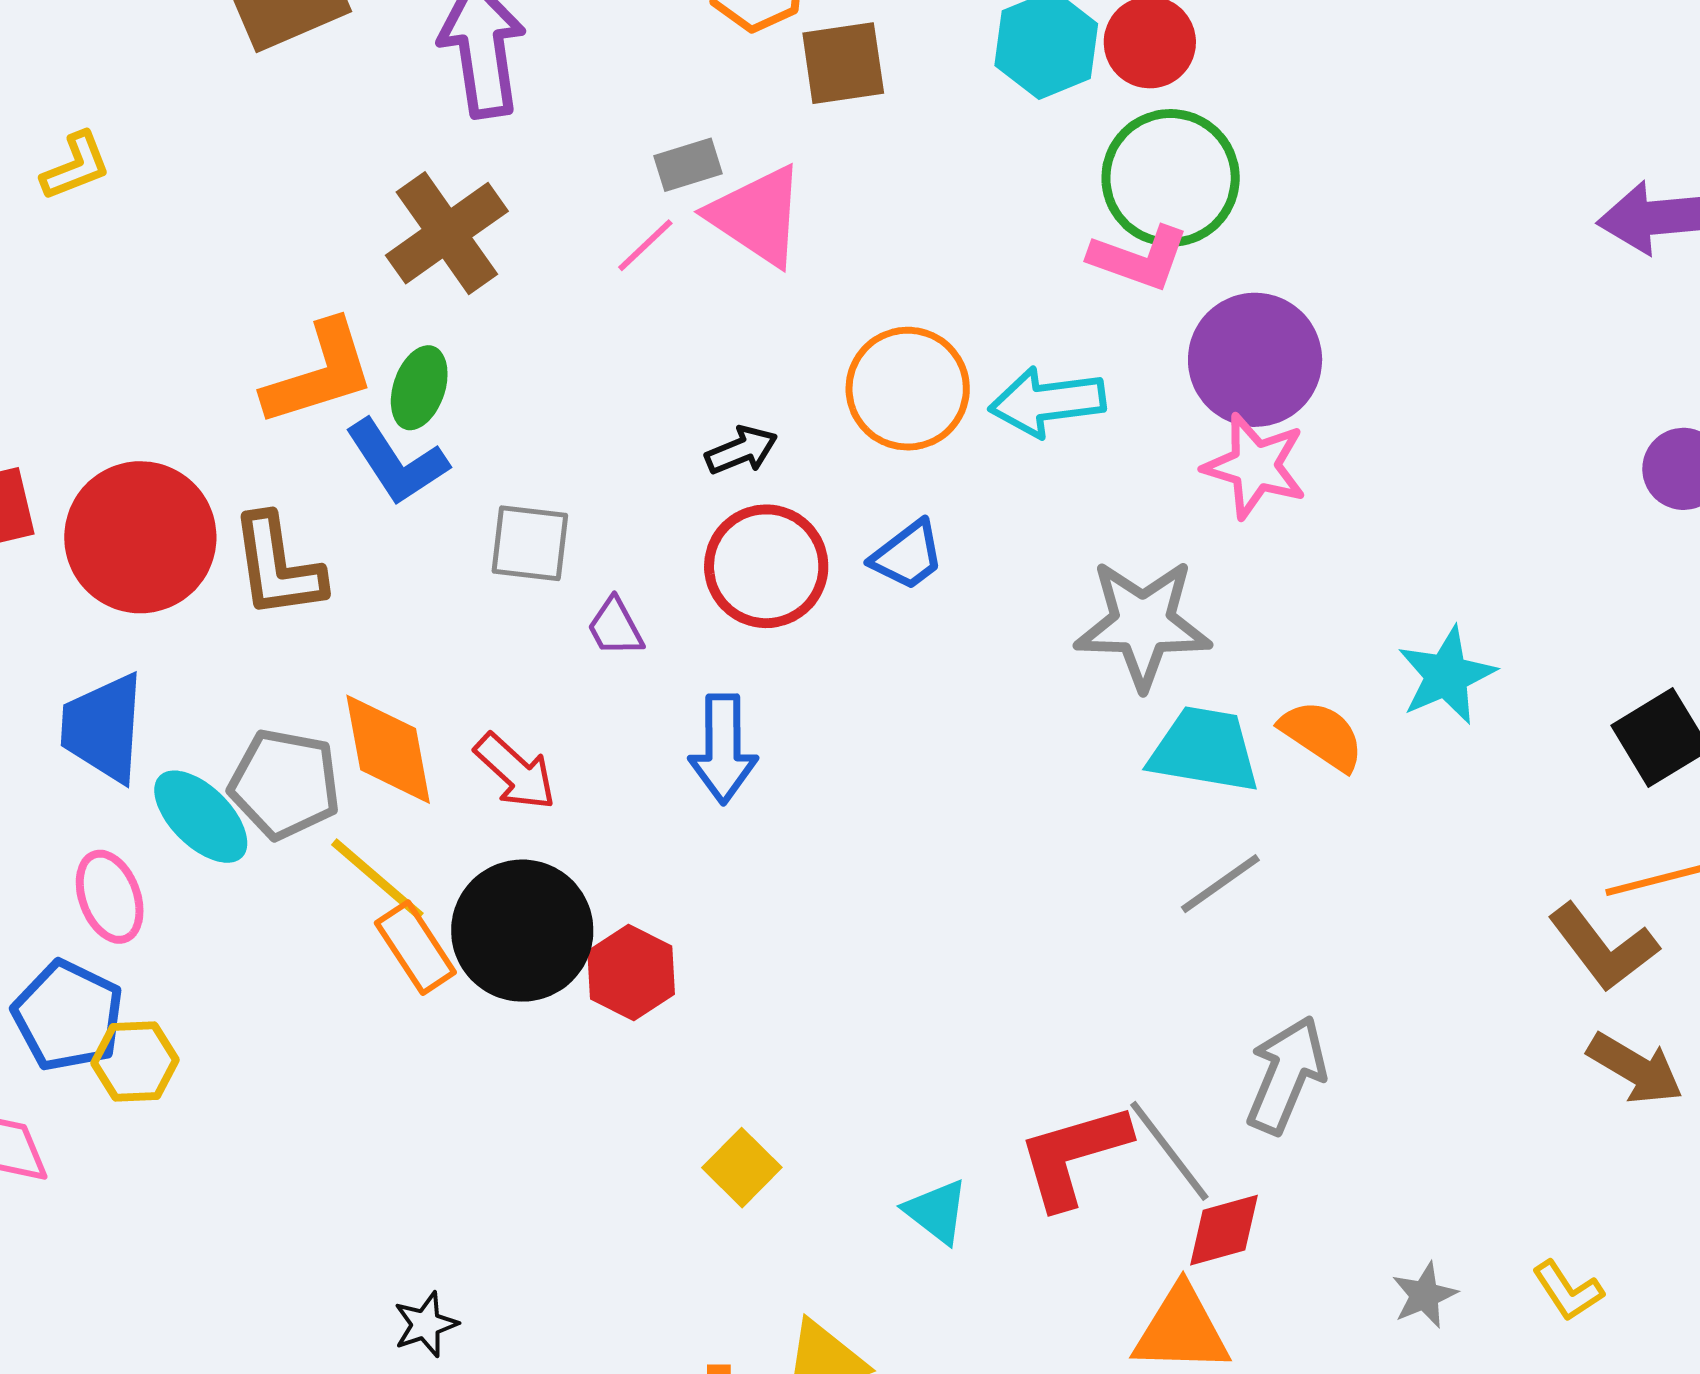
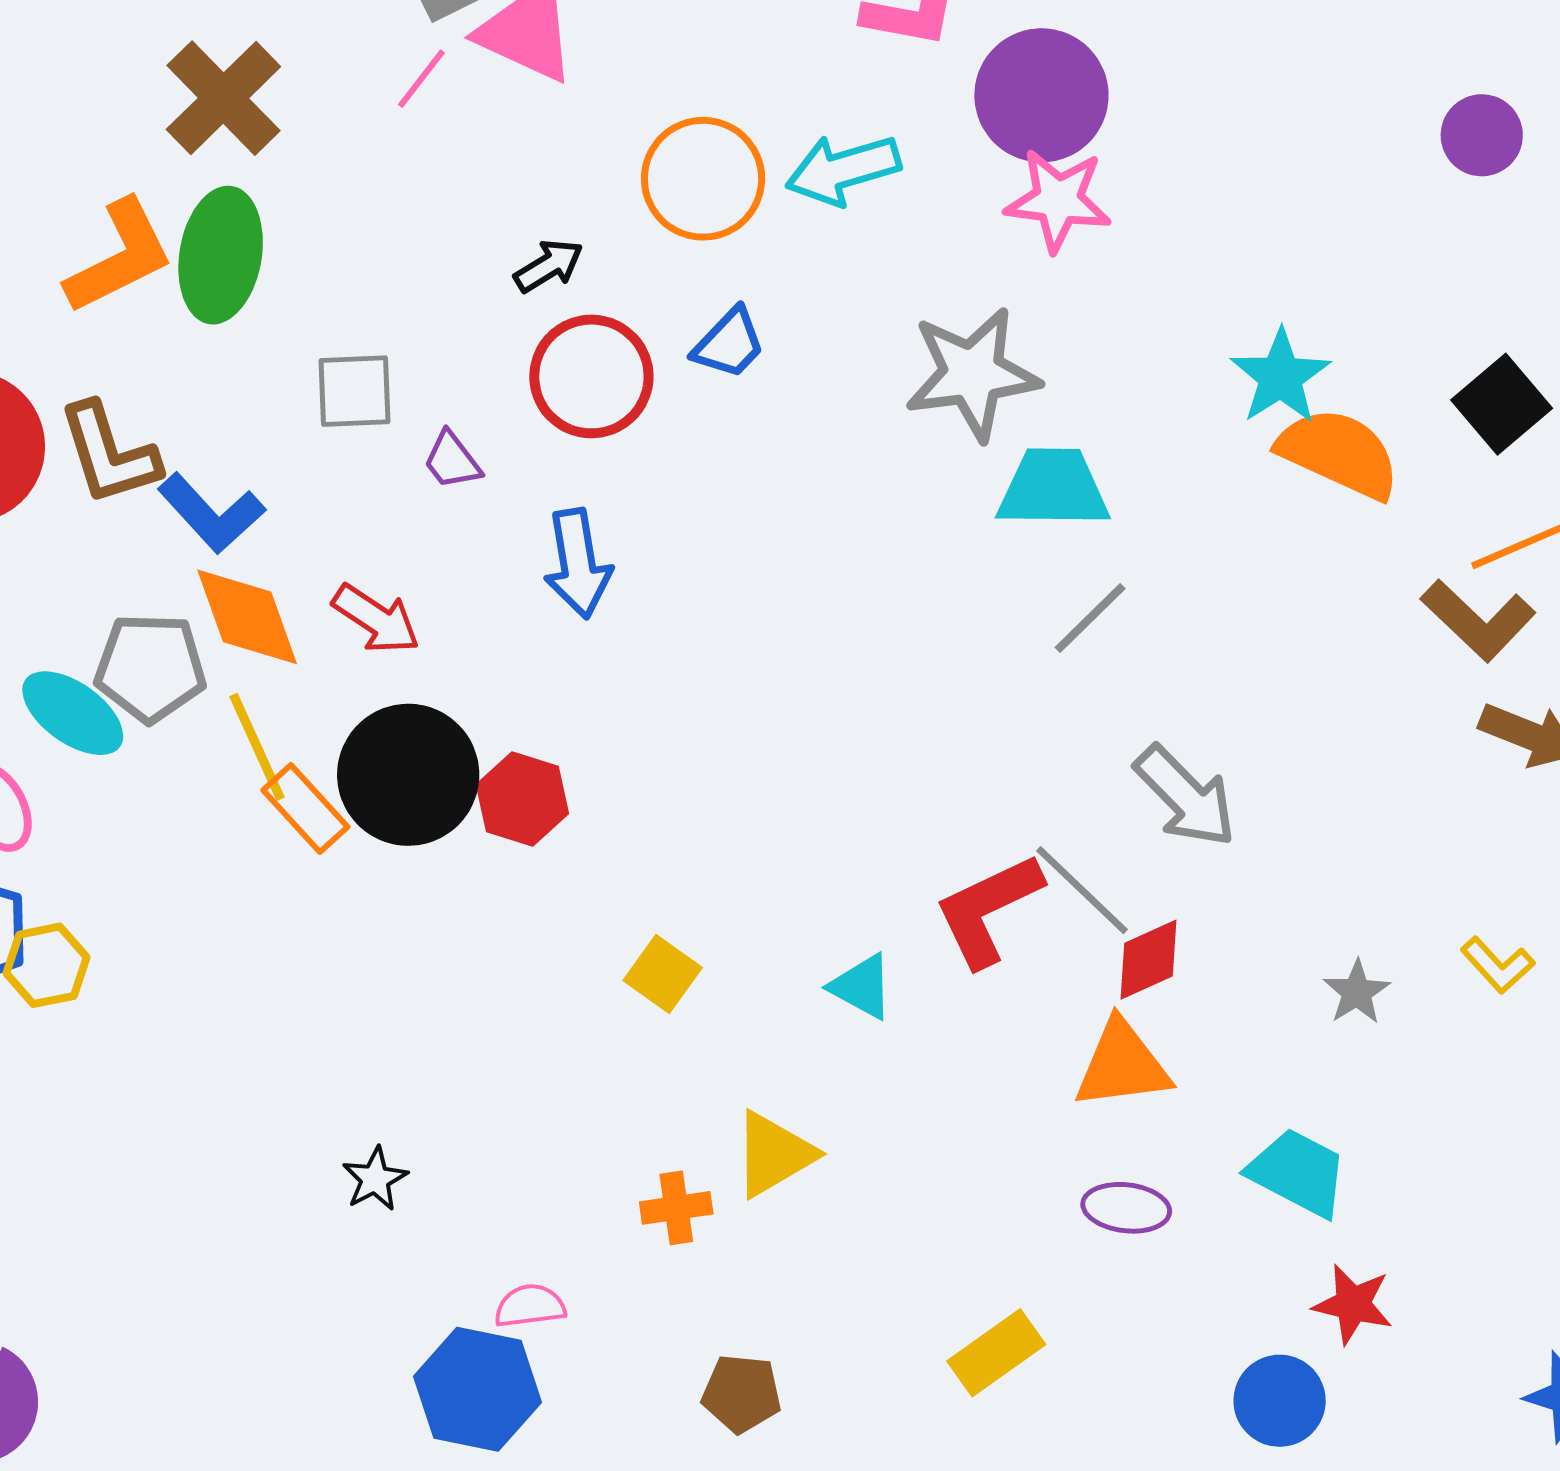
green ellipse: (419, 388) -> (221, 255), size x1.6
blue L-shape: (397, 462) -> (211, 513), moved
orange semicircle: (1322, 735) -> (1339, 453), moved, size x1.4
yellow line: (377, 879) -> (257, 747), turned 34
gray arrow: (1286, 1075) -> (1185, 796), turned 122

